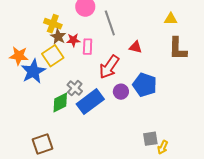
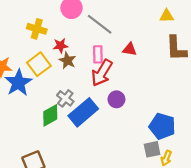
gray line: (110, 23) -> (100, 24), turned -30
brown star: (58, 37) -> (67, 60), moved
pink rectangle: (88, 47) -> (98, 54), moved
blue pentagon: (145, 85) -> (162, 126), moved

